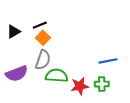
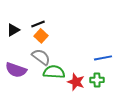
gray semicircle: (43, 60) -> (41, 57), turned -72
purple semicircle: (17, 74) -> (16, 70), turned 40
red star: (80, 86) -> (76, 82), turned 30

